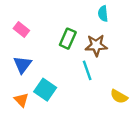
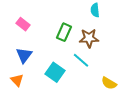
cyan line: (87, 70) -> (81, 60), turned -30
cyan square: (45, 90) -> (55, 72), moved
orange triangle: (21, 100) -> (17, 80), moved

